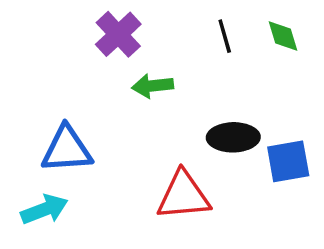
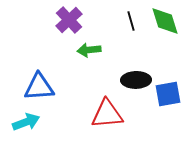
green diamond: (283, 36) -> (165, 21), size x1.5

